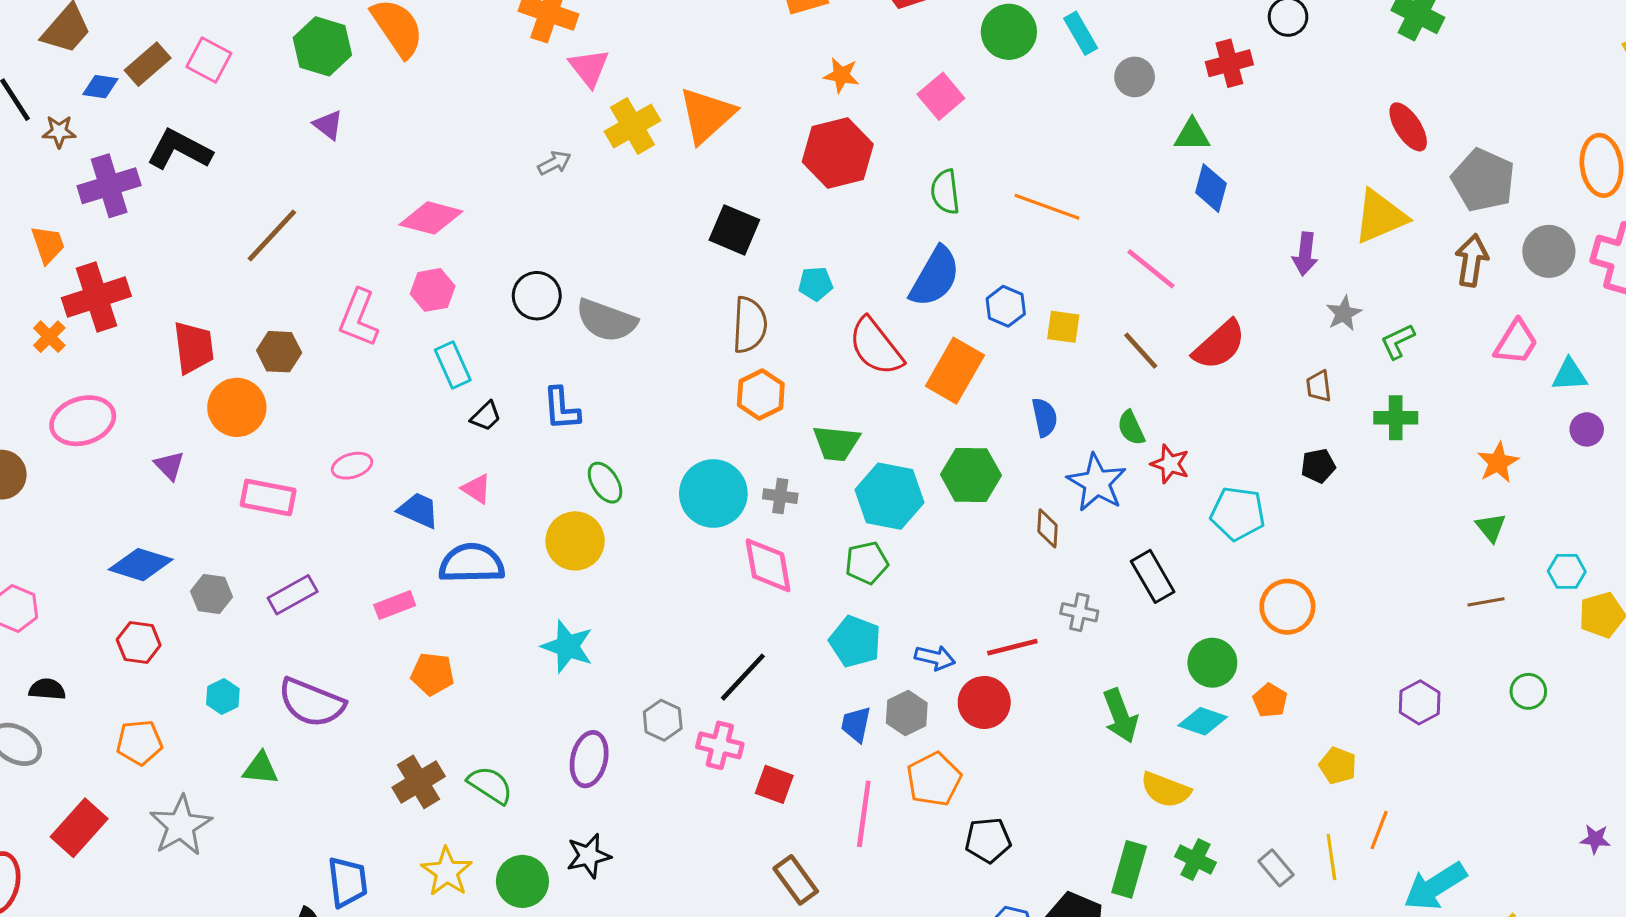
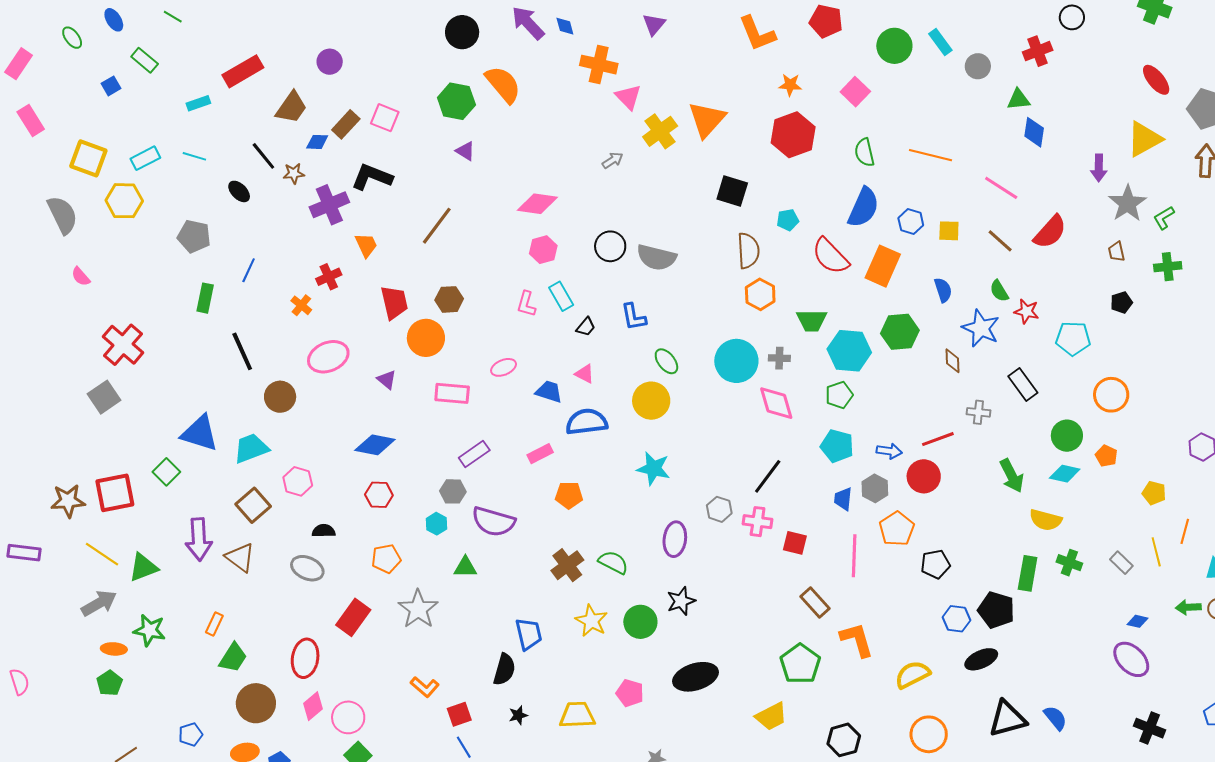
orange trapezoid: (48, 244) -> (366, 245), moved
red cross: (96, 297) -> (329, 277), size x0.6
gray star: (1344, 313) -> (1127, 203), size x1.6
pink L-shape: (358, 318) -> (526, 304), moved, size x0.7
gray hexagon: (211, 594) -> (453, 491), moved

